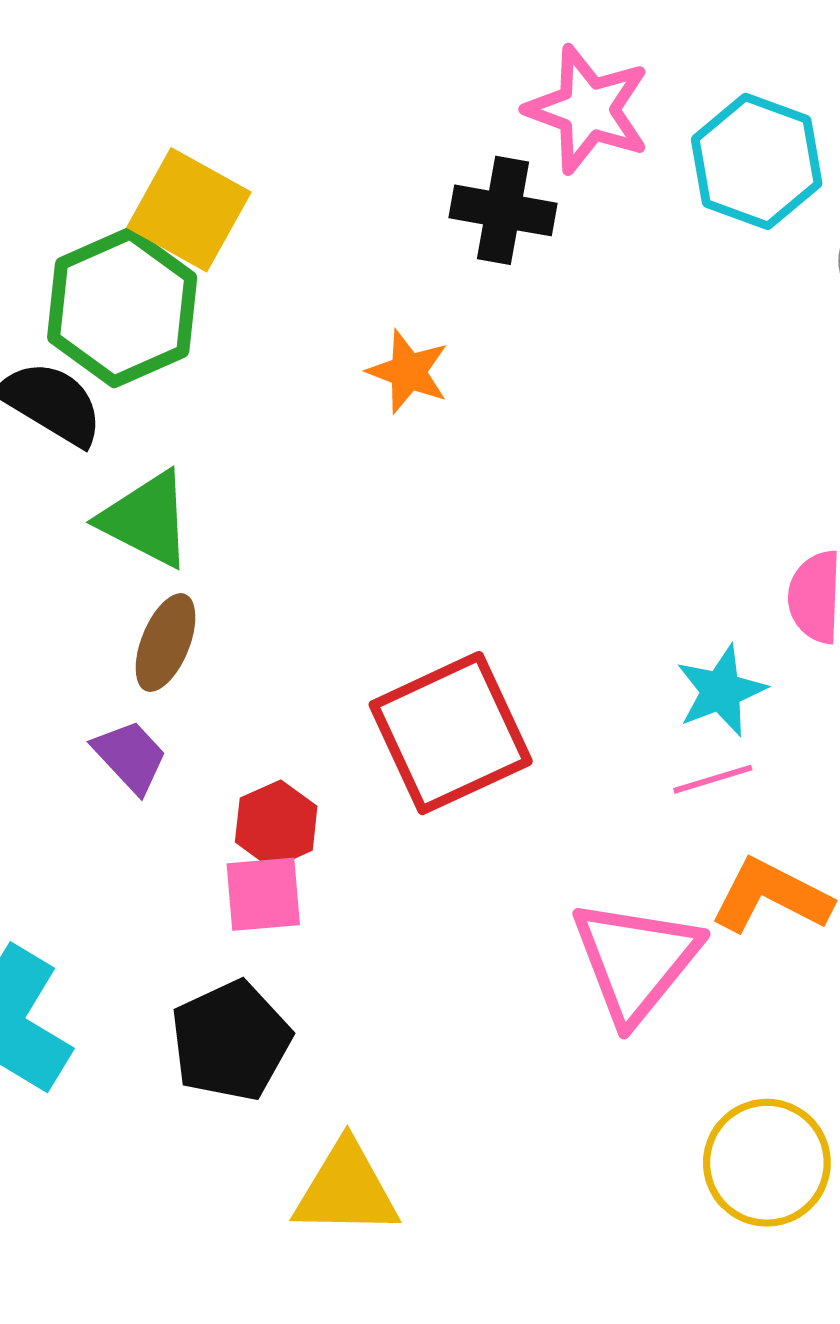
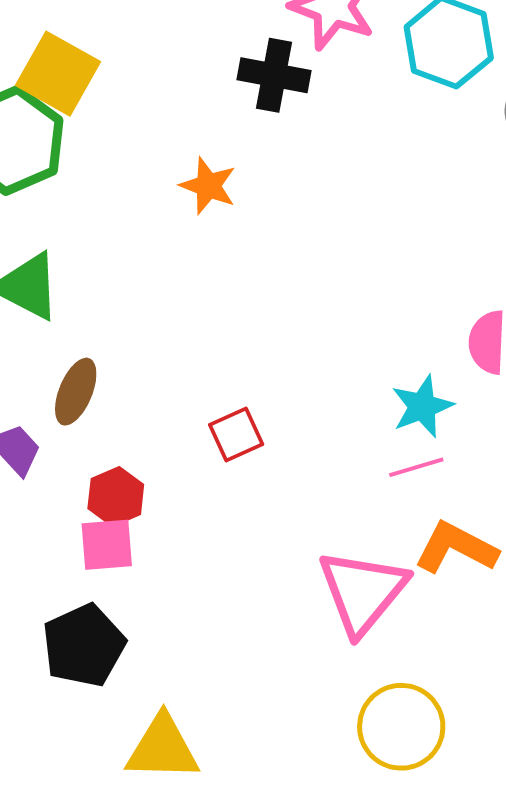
brown ellipse: (166, 643) -> (76, 392), moved
red square: (451, 733) -> (236, 434), size x0.5
yellow circle: (767, 1163) -> (401, 727), moved

